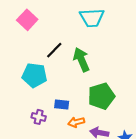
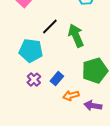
blue rectangle: (62, 104) -> (57, 79), turned -56
purple cross: (39, 117) -> (34, 80), moved, turned 32

